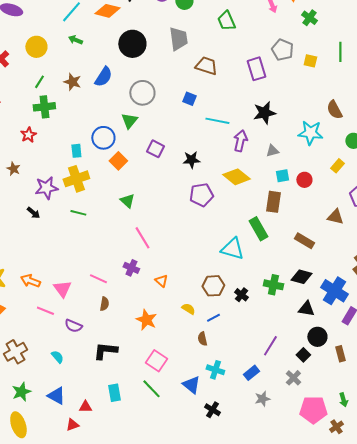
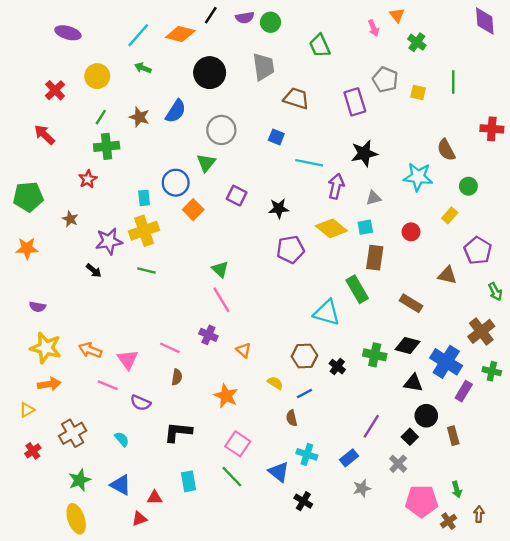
cyan square: (282, 176) -> (365, 227), moved
green triangle: (127, 201) -> (220, 269), moved

